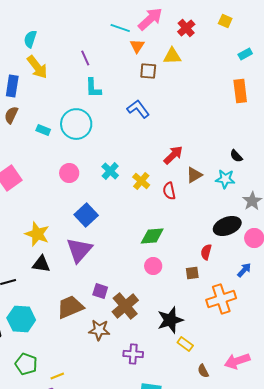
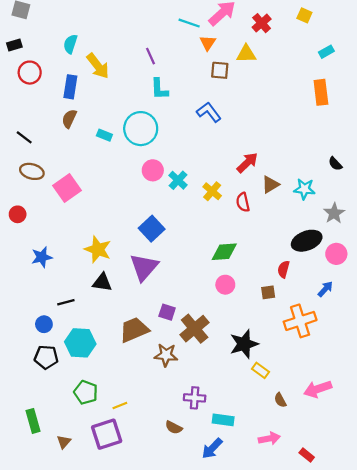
cyan semicircle: (30, 39) -> (70, 44), moved
black semicircle: (236, 156) -> (335, 164), moved
pink circle: (69, 173) -> (153, 170), moved
purple cross: (133, 354) -> (195, 398), moved

